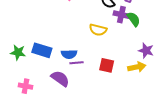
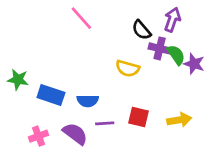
purple star: (146, 51) -> (194, 64), moved
green star: (18, 52) -> (18, 80), moved
purple line: (76, 63) -> (105, 123), moved
pink cross: (25, 86) -> (39, 136), moved, turned -32

